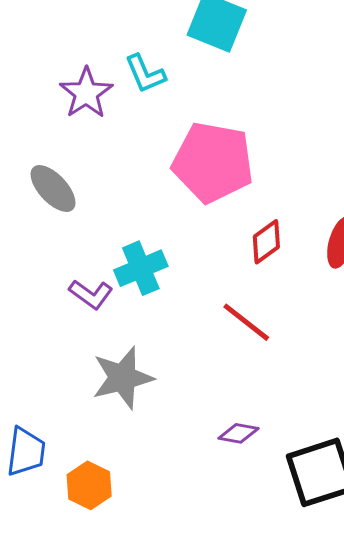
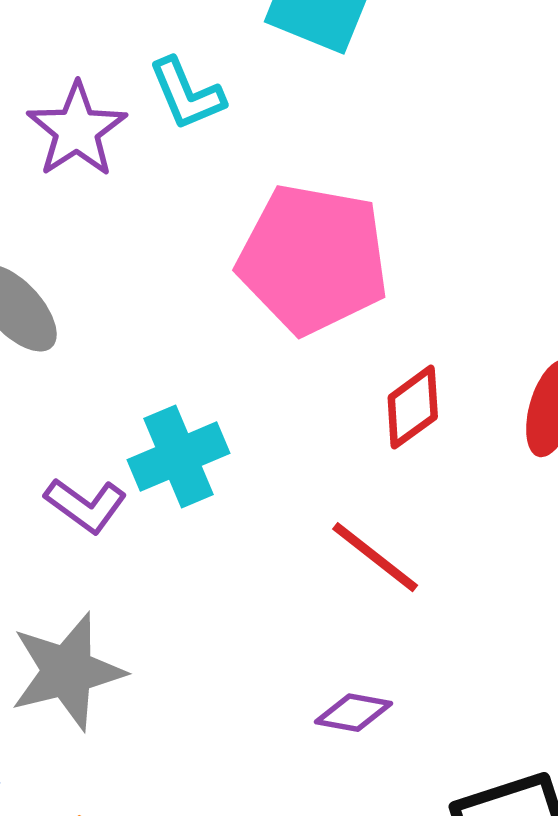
gray star: (123, 378) -> (67, 671), moved
purple diamond: (238, 433) -> (353, 713), moved

